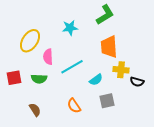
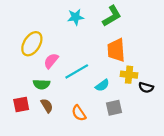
cyan star: (70, 28) -> (76, 17), moved
pink semicircle: (48, 57) -> (51, 61), turned 42
red square: (14, 78) -> (21, 105), moved
brown semicircle: (35, 110) -> (47, 106), moved

